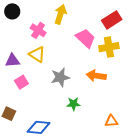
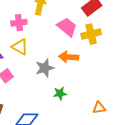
pink cross: (38, 30) -> (19, 23), turned -35
orange arrow: (96, 76) -> (69, 57), moved

